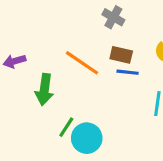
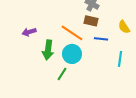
brown rectangle: (121, 55) -> (91, 21), moved
cyan circle: (87, 138) -> (72, 54), moved

